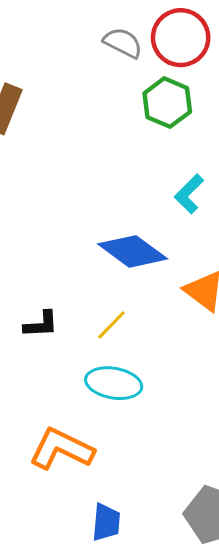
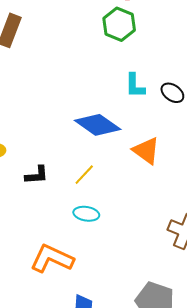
cyan L-shape: (189, 194) -> (135, 86), turned -44
cyan ellipse: (114, 383) -> (86, 214), size x0.7

